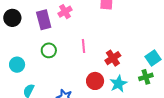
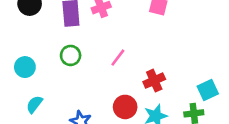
pink line: (83, 46) -> (118, 58), turned 32

